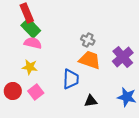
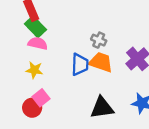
blue trapezoid: (71, 79) -> (80, 64), moved
red circle: (13, 91) -> (32, 108), moved
black triangle: (91, 101) -> (102, 108), size x1.6

